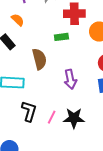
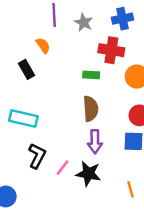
brown semicircle: (39, 59) -> (91, 109), moved
purple arrow: (70, 79) -> (95, 142), moved

